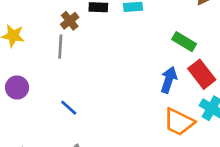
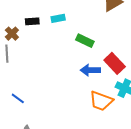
green rectangle: (184, 42) -> (85, 41), moved
blue arrow: (169, 80) -> (90, 70), turned -102

